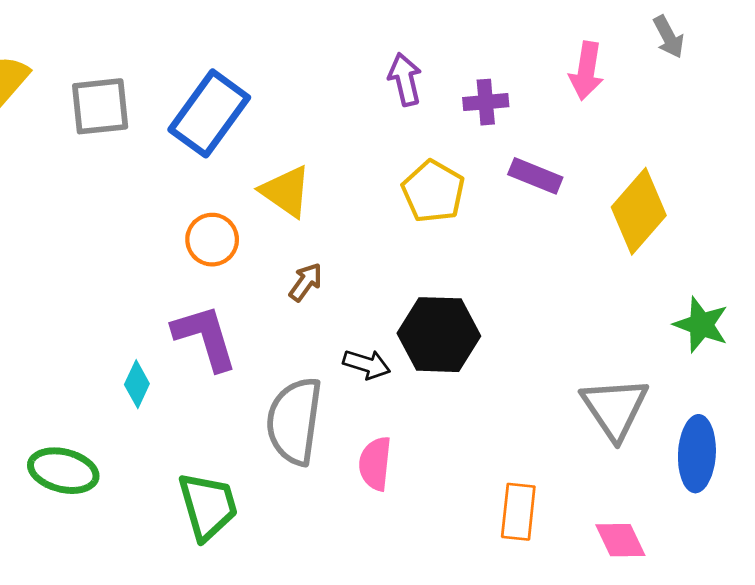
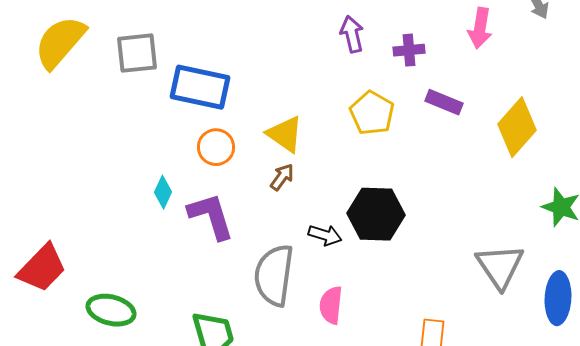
blue rectangle: (209, 113) -> (200, 87), moved, turned 66
yellow triangle: (286, 191) -> (285, 134), moved
cyan diamond: (137, 384) -> (163, 192), moved

